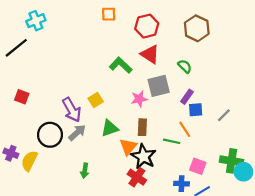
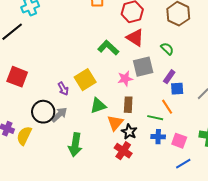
red square: (22, 97) -> (17, 77), size x1.5
yellow square: (96, 100) -> (85, 80), size x1.5
purple arrow: (72, 110) -> (63, 89), size x0.6
gray arrow: (77, 133) -> (59, 115), moved
black star: (143, 157) -> (129, 132), size x0.7
green arrow: (85, 171) -> (75, 145), size x1.6
blue cross: (181, 184) -> (158, 137), moved

